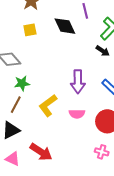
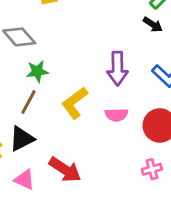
pink cross: (102, 152) -> (152, 169), turned -32

